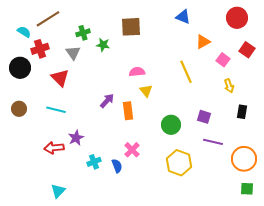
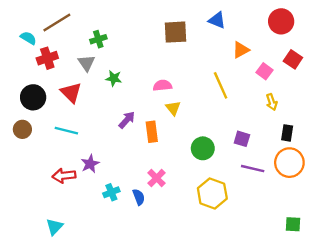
brown square: (131, 27) -> (175, 32), moved
green star: (103, 45) -> (114, 78), moved
black circle: (20, 68) -> (33, 97), moved
orange circle: (244, 159) -> (289, 163), moved
cyan triangle: (58, 191) -> (54, 227), moved

